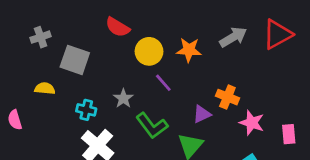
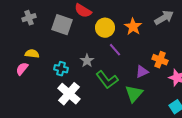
orange star: (189, 50) -> (133, 27), turned 30
gray square: (75, 60) -> (62, 25), moved
pink semicircle: (15, 120) -> (22, 69), moved, turned 56

